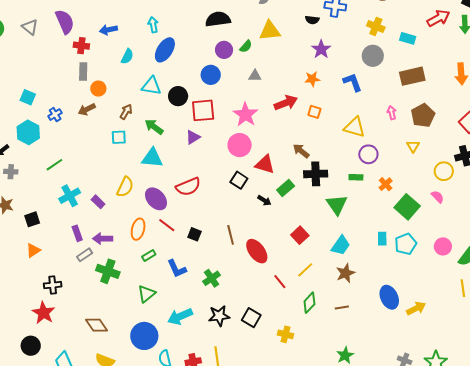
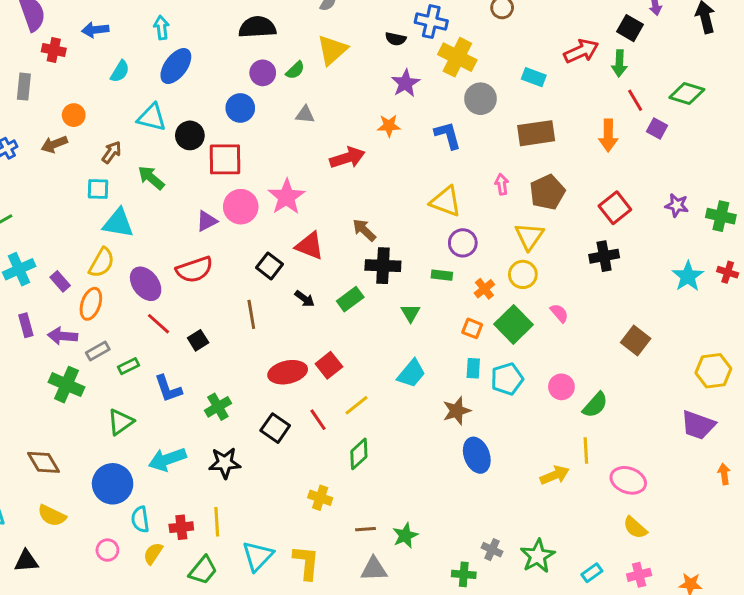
yellow cross: (376, 27) -> (457, 57), moved, size x1.4
yellow triangle: (270, 31) -> (332, 50), turned -40
gray rectangle: (83, 72) -> (24, 87), moved
orange square: (314, 112) -> (472, 328), moved
pink star: (245, 115) -> (286, 197), moved
purple triangle: (193, 137) -> (207, 221), moved
pink circle: (240, 145) -> (241, 207), moved
yellow triangle: (413, 146) -> (529, 236), size x1.5
cyan triangle: (152, 158) -> (118, 223), moved
yellow circle: (444, 171) -> (523, 274), moved
green rectangle: (286, 188) -> (350, 299), moved
green triangle: (337, 205) -> (410, 313), size x0.6
orange ellipse: (138, 229) -> (91, 304), moved
black square: (194, 234) -> (198, 340), turned 32
brown line: (231, 235) -> (251, 314), moved
red square: (300, 235) -> (329, 365), moved
red ellipse: (257, 251) -> (288, 372), turned -70
gray rectangle: (85, 255) -> (98, 351), moved
brown star: (345, 273) -> (457, 411), moved
brown line: (342, 307) -> (365, 529), moved
yellow arrow: (416, 308) -> (555, 475), moved
black square: (251, 318) -> (275, 428), moved

